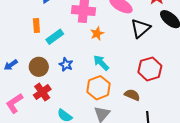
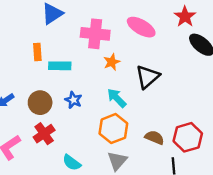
black triangle: (140, 28) -> (148, 77), moved
cyan rectangle: (55, 37) -> (60, 66), turned 36
red hexagon: (150, 69) -> (188, 137), moved

